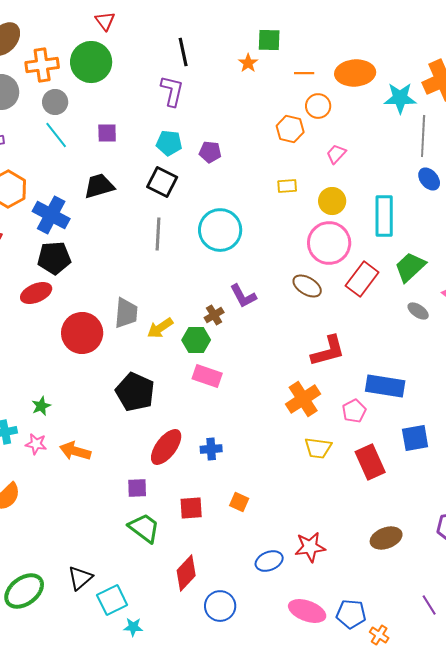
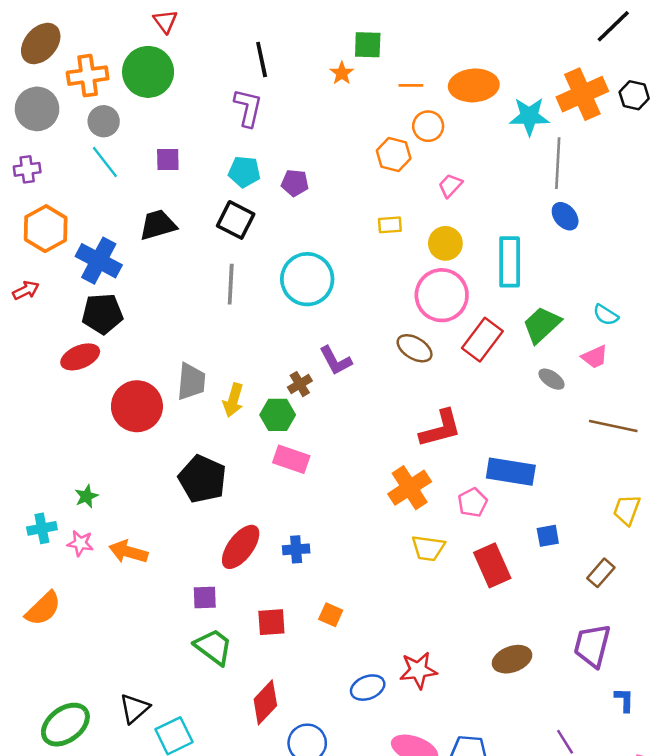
yellow arrow: (160, 328) -> (233, 400), turned -40
blue square: (415, 438) -> (548, 536), size x0.7

